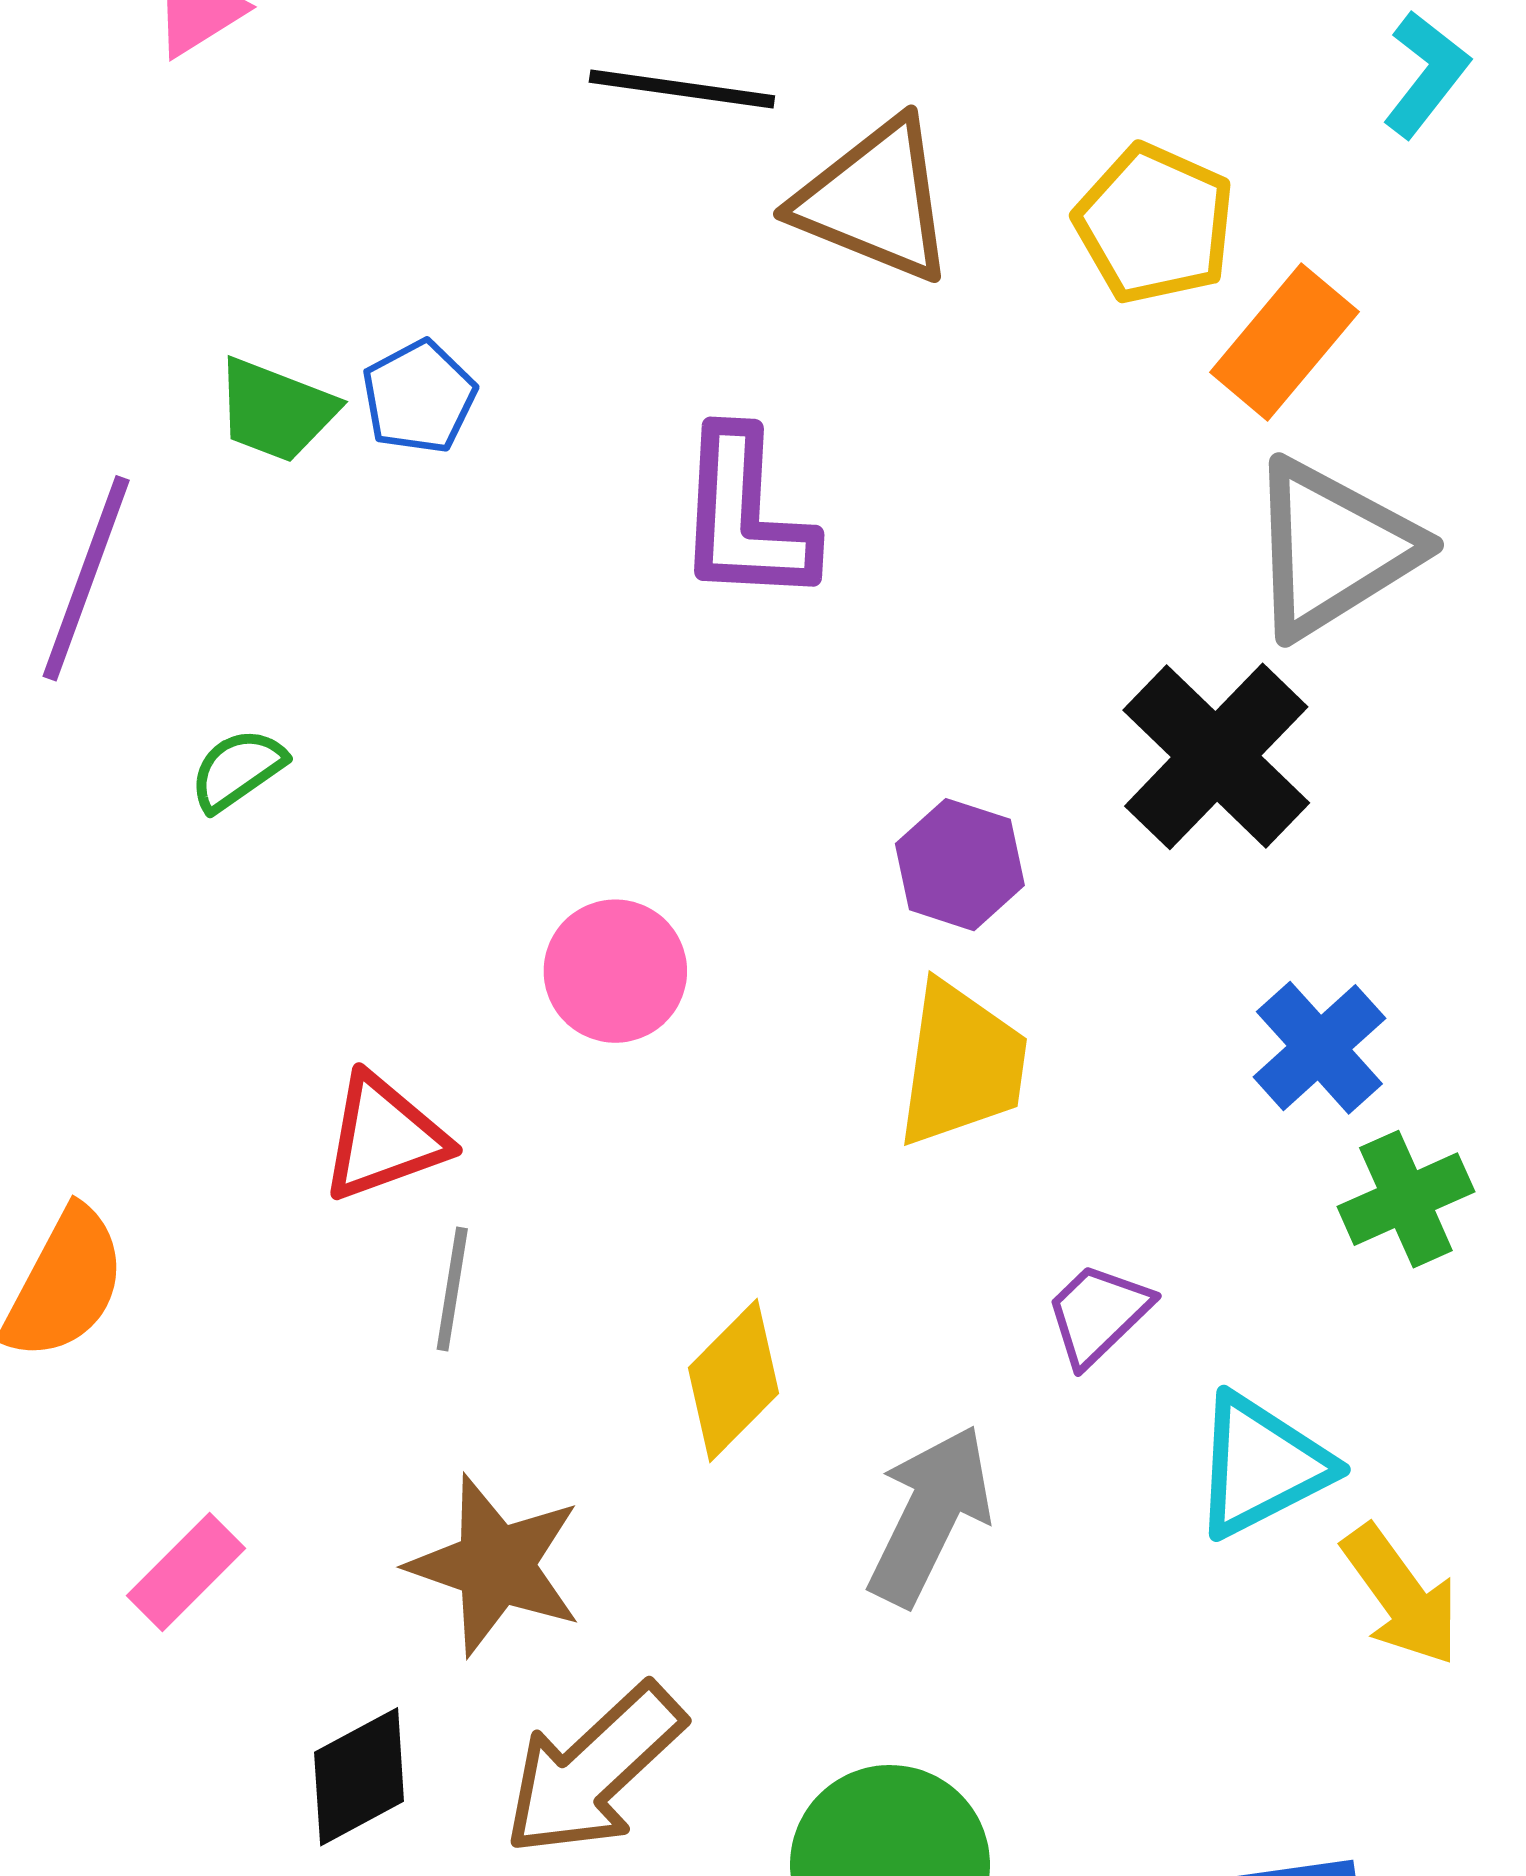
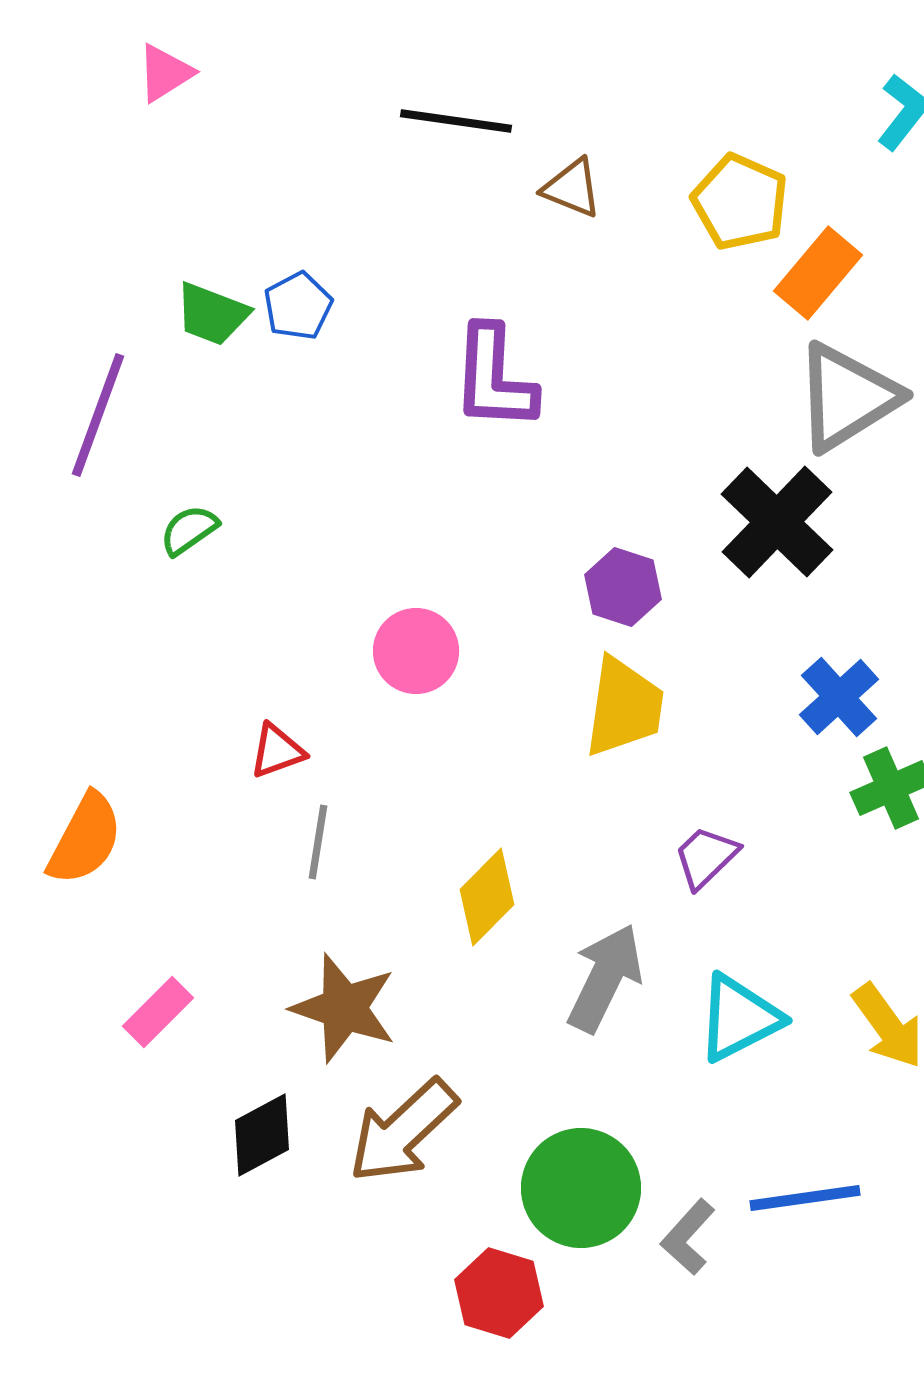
brown triangle: (875, 200) -> (572, 188), size x0.6
red triangle: (384, 1138) -> (277, 751), size x0.7
cyan triangle: (1261, 1465) -> (739, 1018), moved

